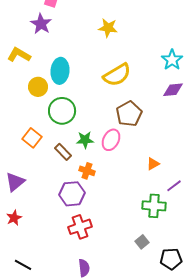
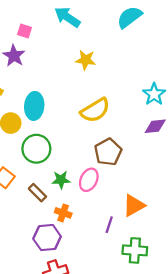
orange triangle: (153, 164) -> (134, 205), size x1.6
purple line: (174, 186) -> (109, 225), moved, turned -35

